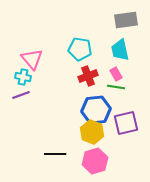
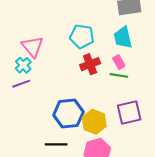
cyan cross: (23, 77) -> (23, 65), turned 35
blue hexagon: (96, 110) -> (68, 113), moved

